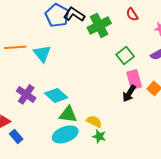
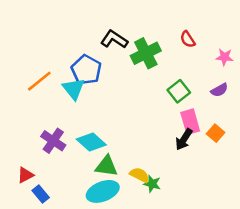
blue pentagon: (57, 15) -> (86, 70), moved
orange line: (15, 47) -> (39, 81), turned -35
green star: (99, 136) -> (152, 184), moved

